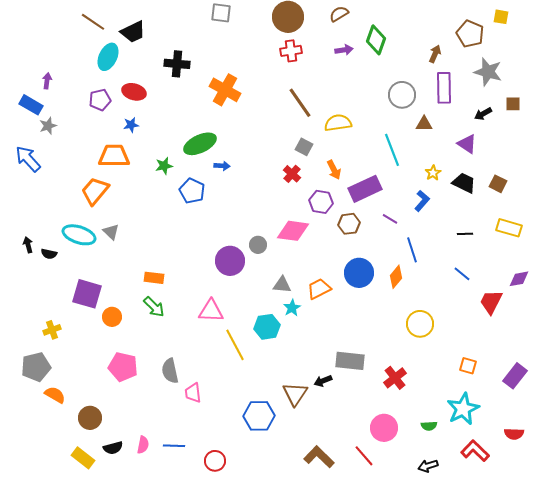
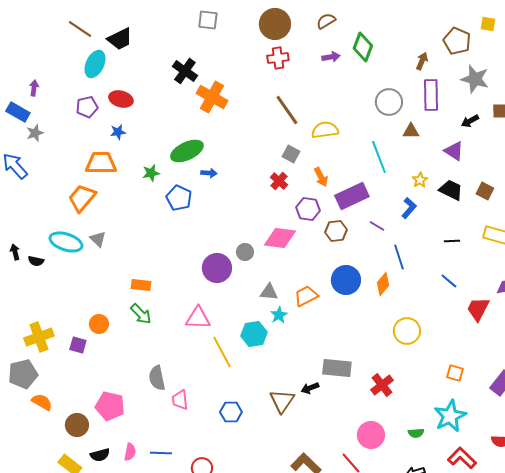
black cross: (177, 64) -> (185, 71), moved, turned 30
purple square: (87, 294) -> (78, 345), moved, size x0.6
yellow cross: (52, 330) -> (39, 337), size x1.6
pink pentagon: (123, 367) -> (110, 406), moved
blue hexagon: (259, 416) -> (231, 412), moved, size x0.7

